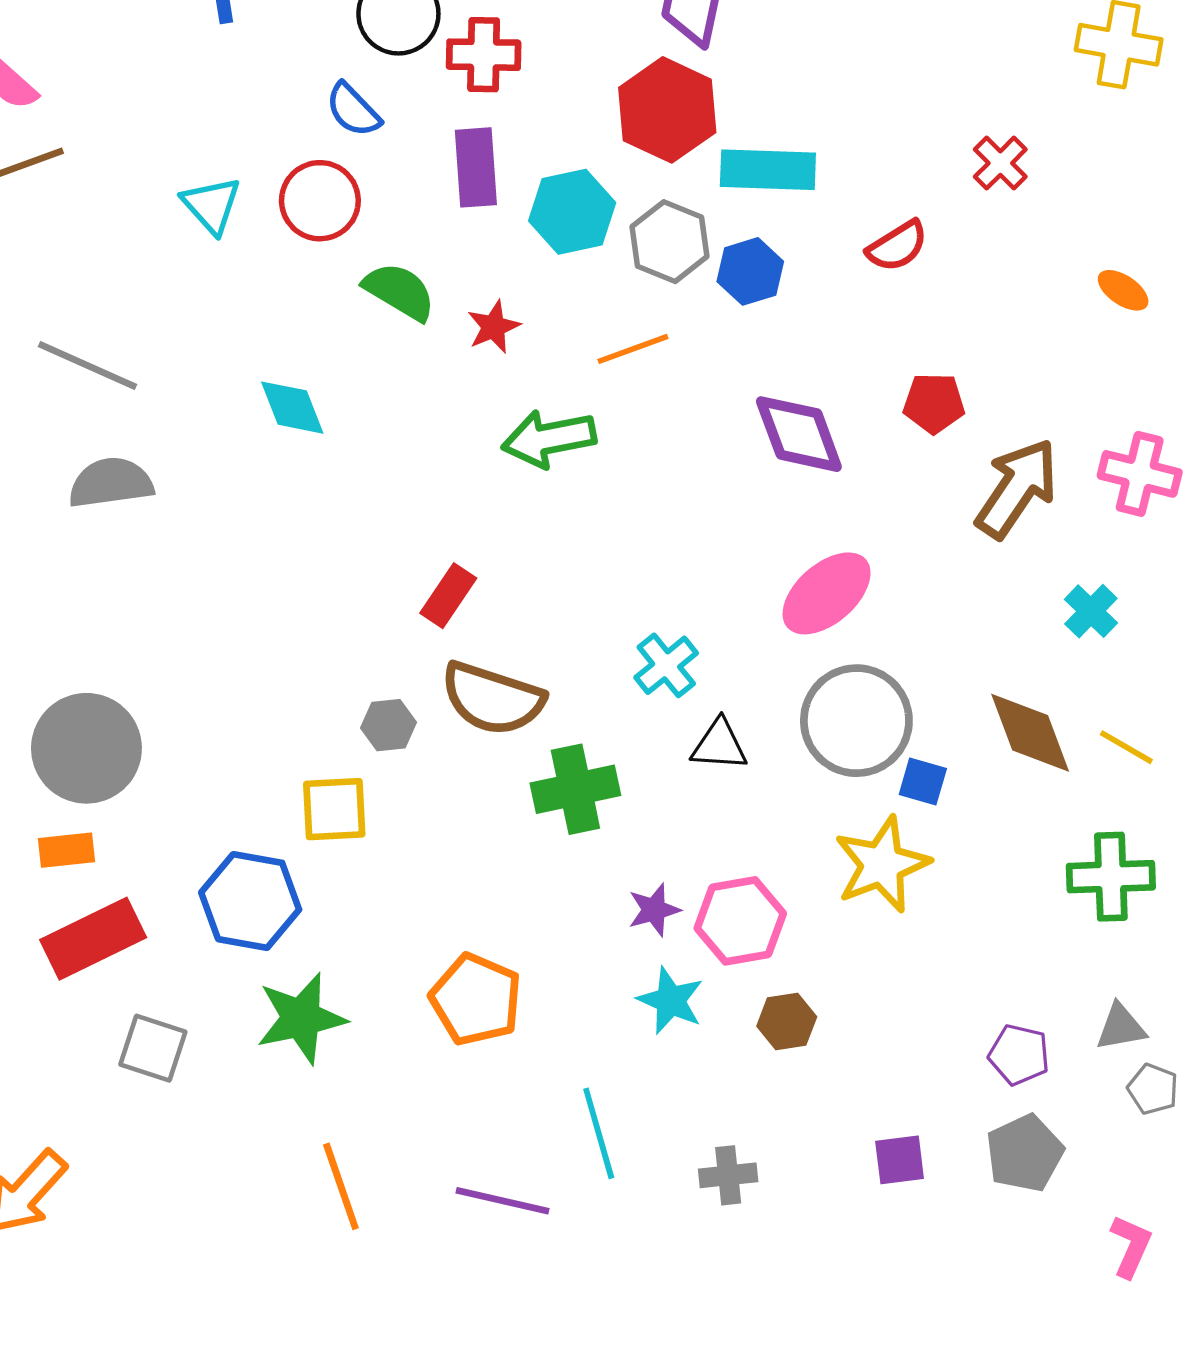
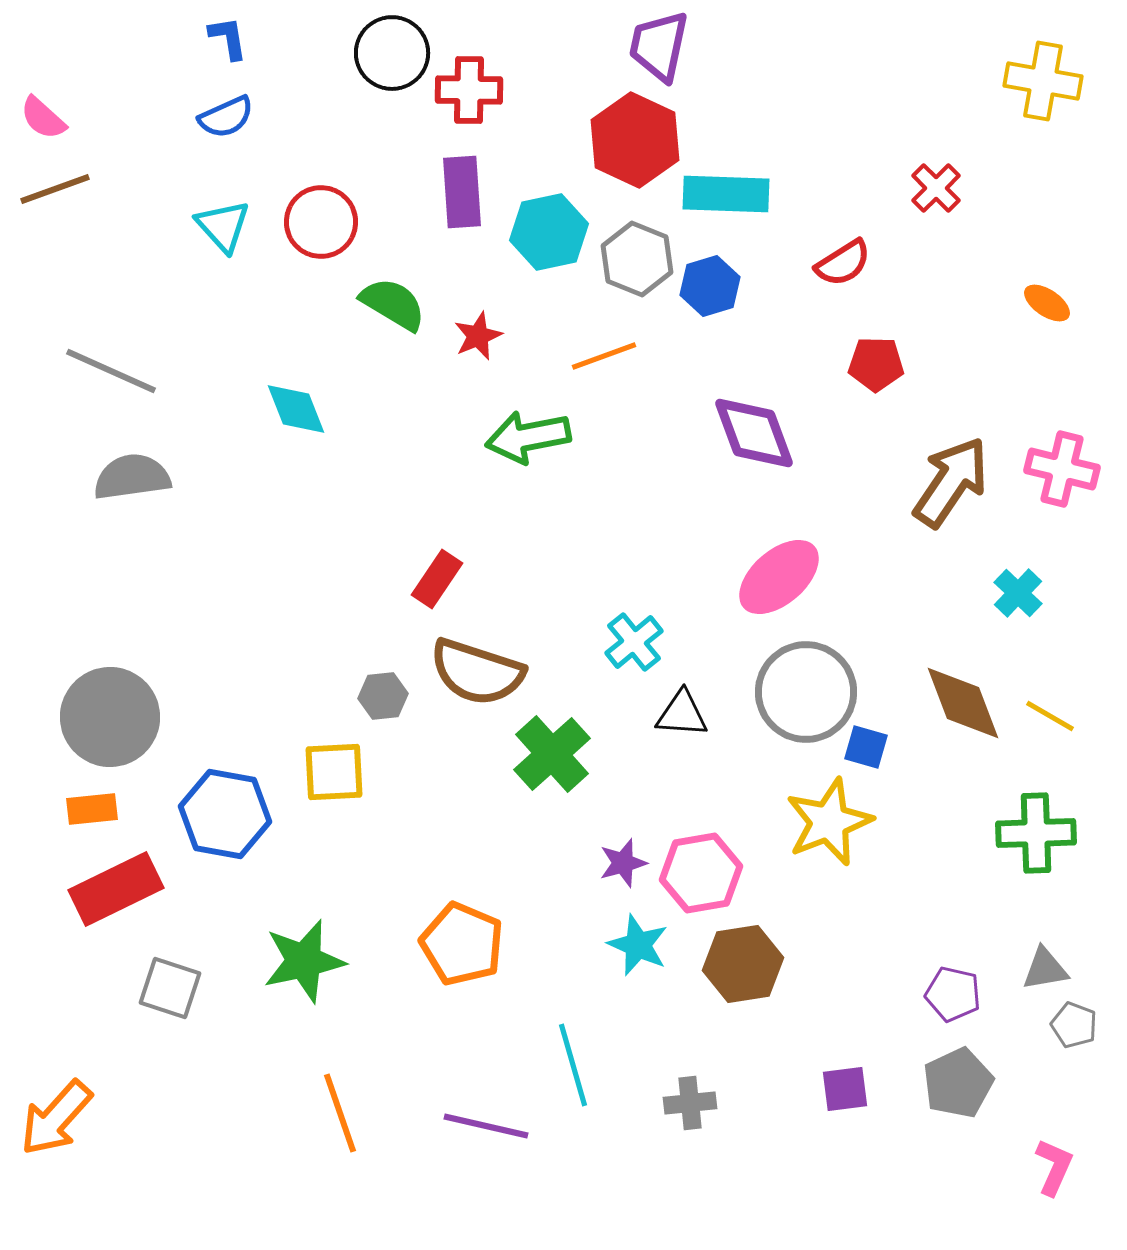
blue semicircle: (353, 110) -> (226, 117), moved, turned -70
red pentagon: (934, 403) -> (876, 364), moved
green cross: (575, 789) -> (552, 754), turned -30
blue hexagon: (250, 901) -> (225, 814), moved
brown hexagon: (787, 1022) -> (743, 964), size x1.5

